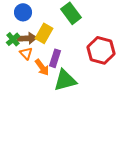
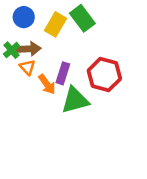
yellow rectangle: (44, 33) -> (55, 24), moved
red hexagon: (101, 50) -> (104, 75), moved

